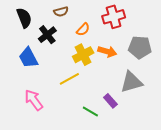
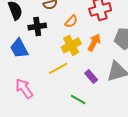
black cross: (47, 35) -> (37, 26), turned 30
orange arrow: (107, 52) -> (94, 42), turned -78
purple rectangle: (110, 101) -> (91, 76), moved

